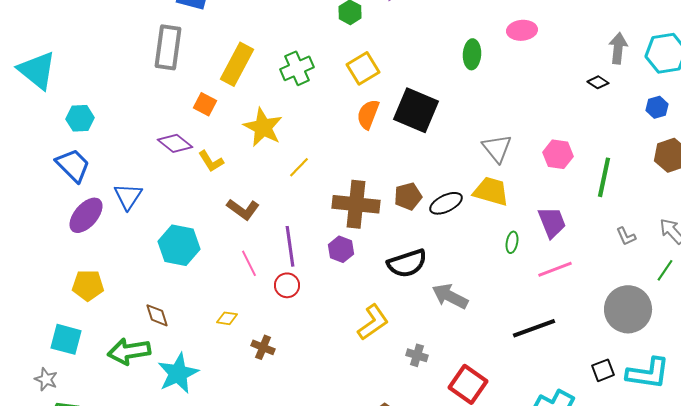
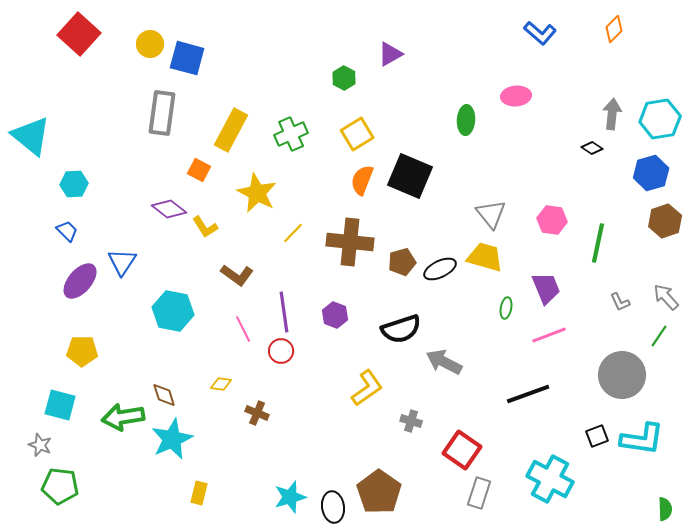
blue hexagon: (657, 107) -> (651, 173), size x1.6
blue trapezoid: (73, 165) -> (67, 231), size x0.6
brown cross: (356, 204) -> (350, 242), moved
brown diamond: (157, 315) -> (164, 395), moved

